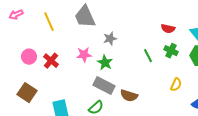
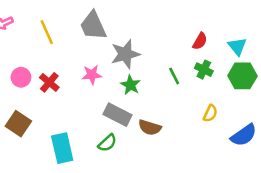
red semicircle: (168, 29) -> (200, 41), turned -72
gray star: (110, 39) -> (125, 54), size x1.6
green star: (105, 63) -> (130, 85), moved

